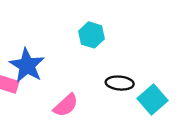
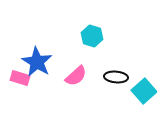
pink semicircle: (66, 105) -> (76, 76), moved

